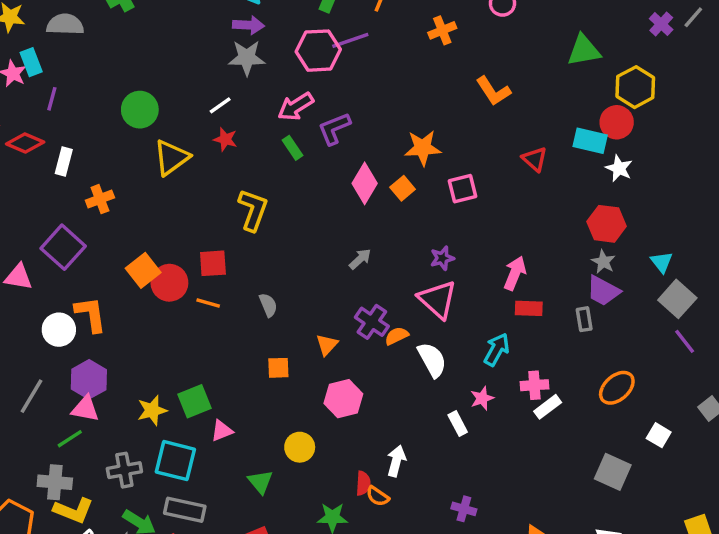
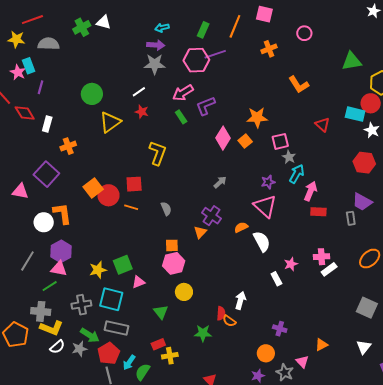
red diamond: (25, 143) -> (25, 113), turned 35
gray star: (603, 262) -> (289, 157), moved
purple cross: (372, 322) -> (212, 216), moved
cyan arrow: (497, 350) -> (297, 174), moved
pink hexagon: (343, 399) -> (174, 263), moved

